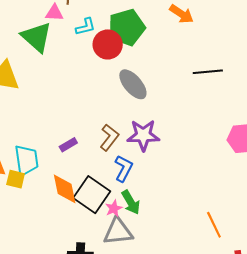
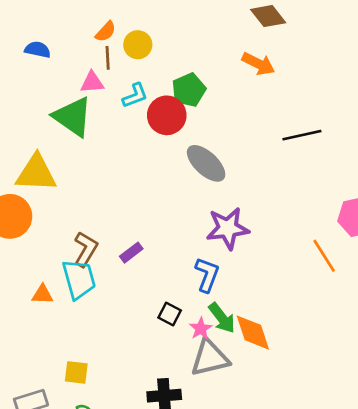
green pentagon: (127, 27) -> (189, 90), size x0.7
brown L-shape: (109, 137) -> (86, 249), moved
yellow square: (16, 179) -> (76, 372), moved
orange diamond: (65, 189) -> (253, 333), moved
black square: (92, 195) -> (170, 314), size x0.5
orange line: (214, 225) -> (324, 256), moved

